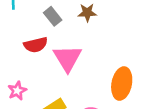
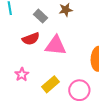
pink triangle: (67, 58) -> (56, 45), turned -45

